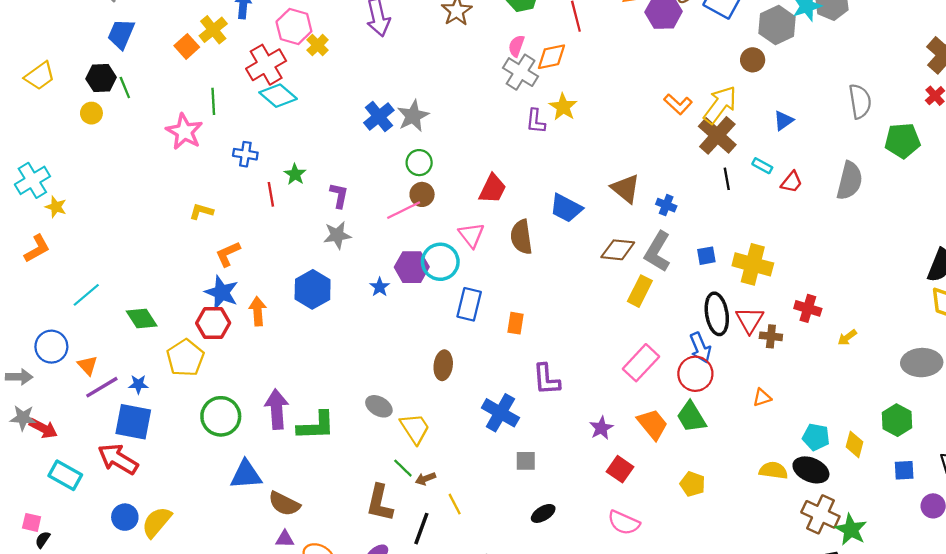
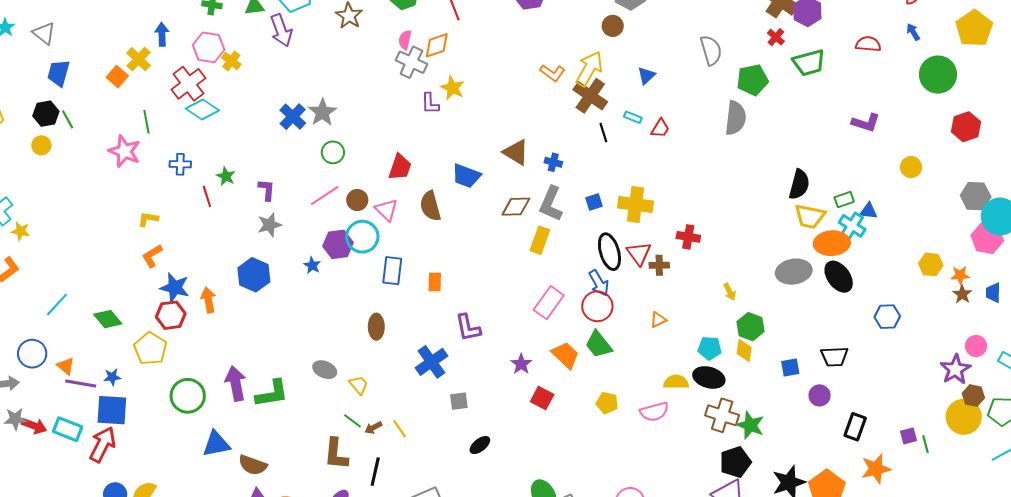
gray semicircle: (850, 181) -> (736, 118), moved
brown circle: (422, 194) -> (357, 200), moved
orange L-shape: (228, 254) -> (152, 256), moved
yellow arrow: (847, 338) -> (730, 292), moved, turned -72
purple line: (102, 387) -> (81, 383), turned 48
blue cross: (500, 413) -> (431, 362), turned 32
green hexagon: (897, 420) -> (751, 327), moved
yellow trapezoid: (415, 428) -> (359, 385), size x0.7
red arrow: (118, 459) -> (103, 444), turned 93
cyan rectangle: (65, 475) -> (68, 429), moved
yellow line: (455, 504) -> (400, 429), moved
pink semicircle: (624, 523) -> (654, 412), moved, turned -32

